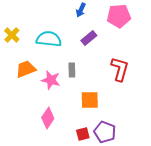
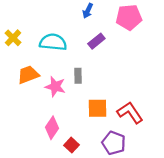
red L-shape: (120, 69) -> (130, 113), moved, turned -50
red square: (83, 134) -> (72, 145), moved, turned -32

